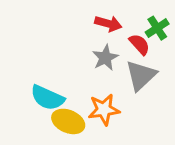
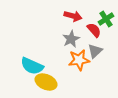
gray triangle: (141, 75) -> (95, 51), size x0.7
orange star: (104, 110) -> (79, 60), moved

